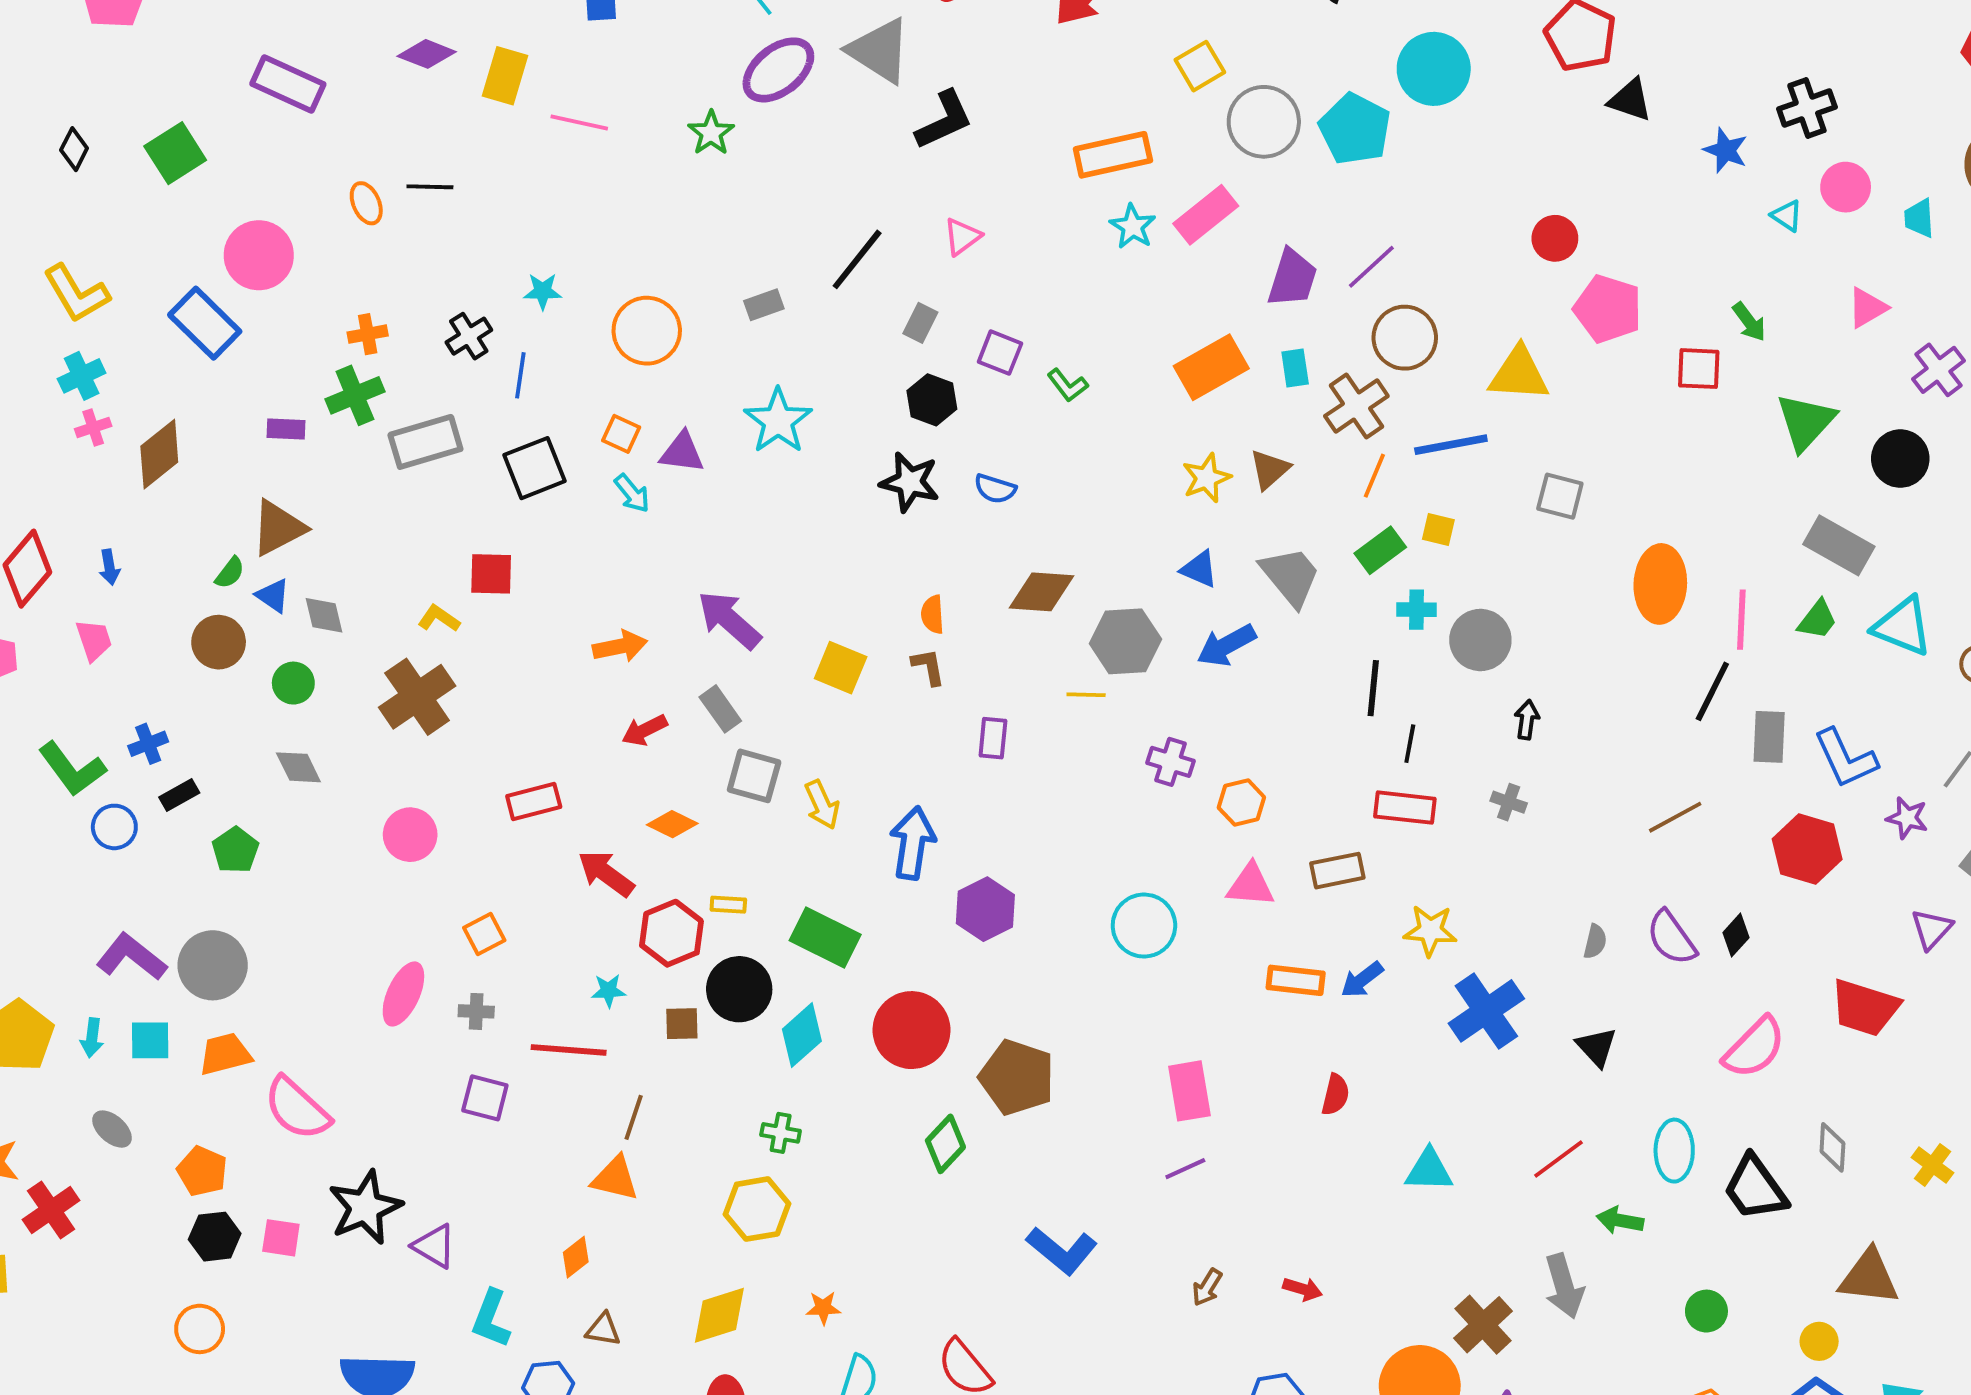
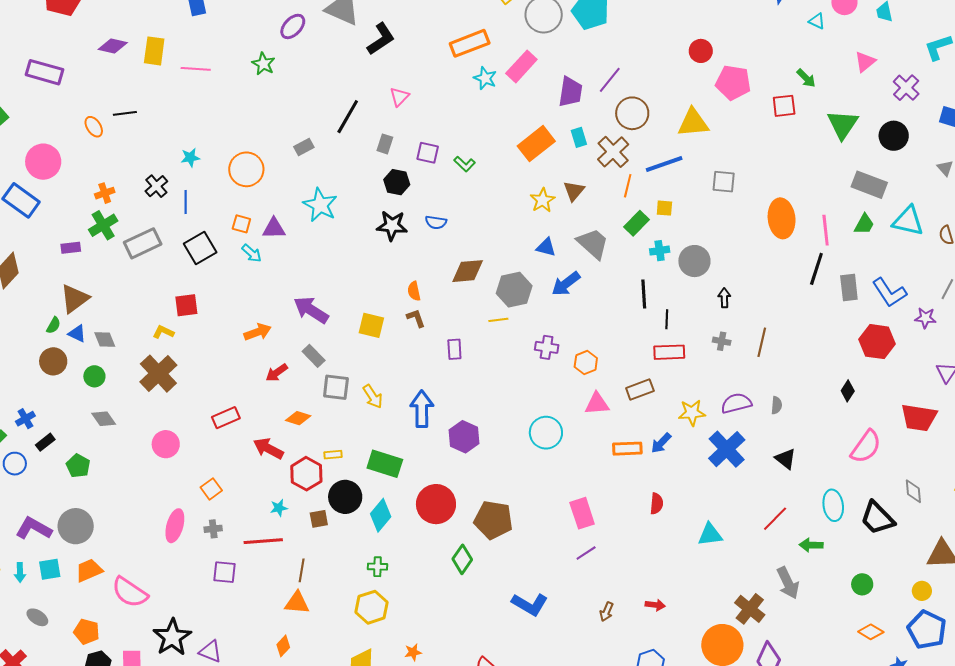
purple ellipse: (778, 70) -> (293, 26), size x0.7
brown line: (1675, 817) -> (762, 342), moved, turned -40
purple semicircle: (1671, 938) -> (736, 403), moved, turned 120

